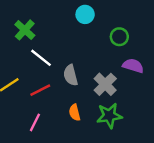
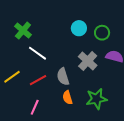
cyan circle: (85, 14) -> (79, 28), moved
gray semicircle: (71, 75) -> (63, 77), moved
gray cross: (105, 84) -> (88, 61), moved

